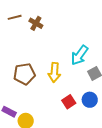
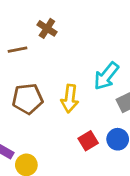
brown line: (15, 17) -> (18, 50), moved

